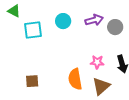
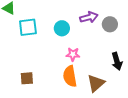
cyan circle: (63, 21) -> (62, 28), moved
pink star: (97, 62) -> (73, 54), moved

